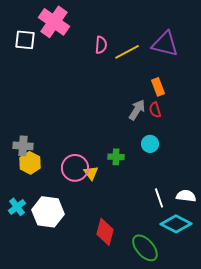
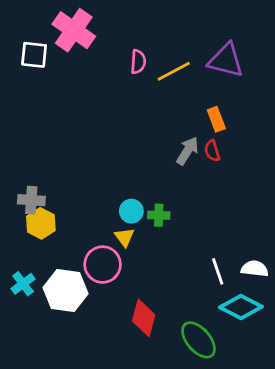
cyan circle: (150, 144) -> (131, 211), moved
pink circle: (75, 168) -> (103, 265), moved

